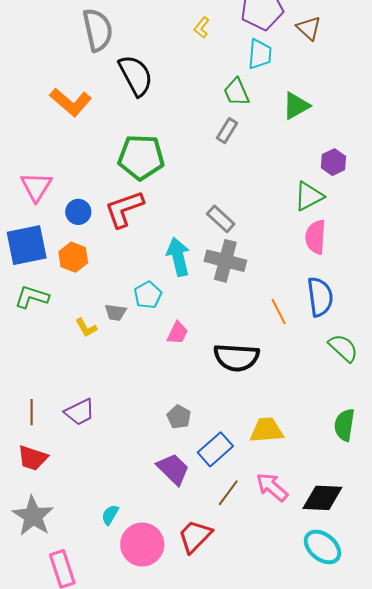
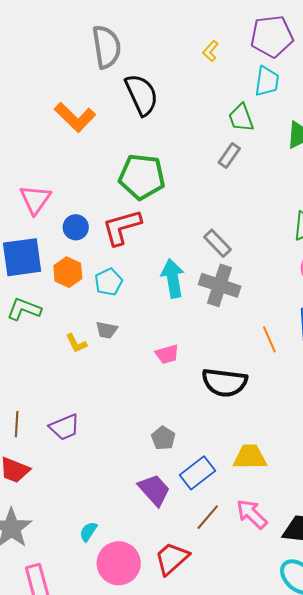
cyan pentagon: (148, 295) -> (109, 282), moved
pink trapezoid: (177, 333) -> (167, 354), turned 45

